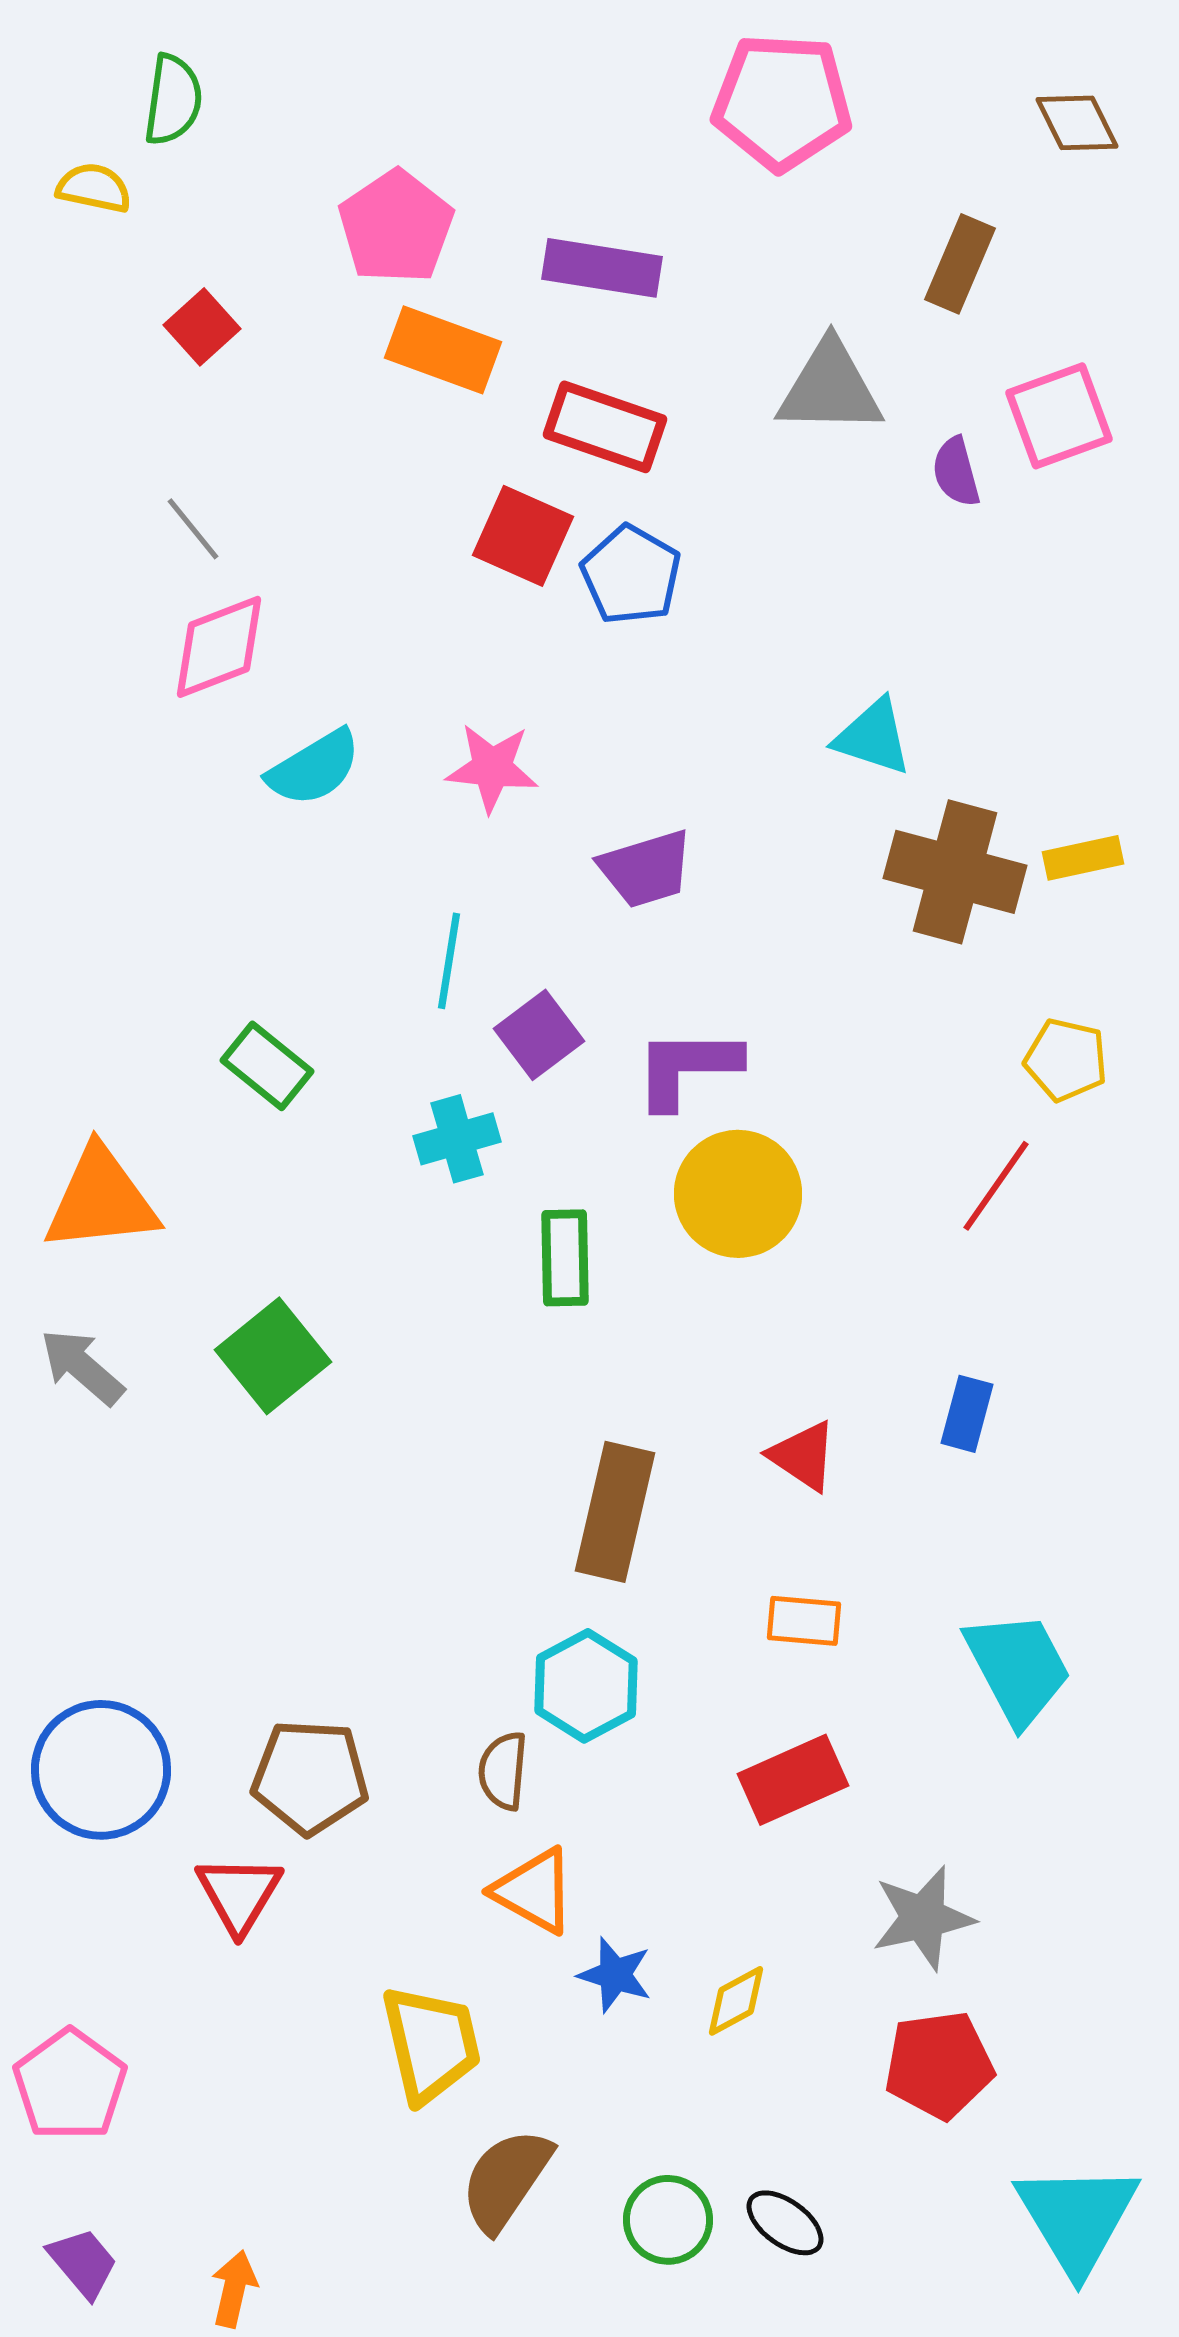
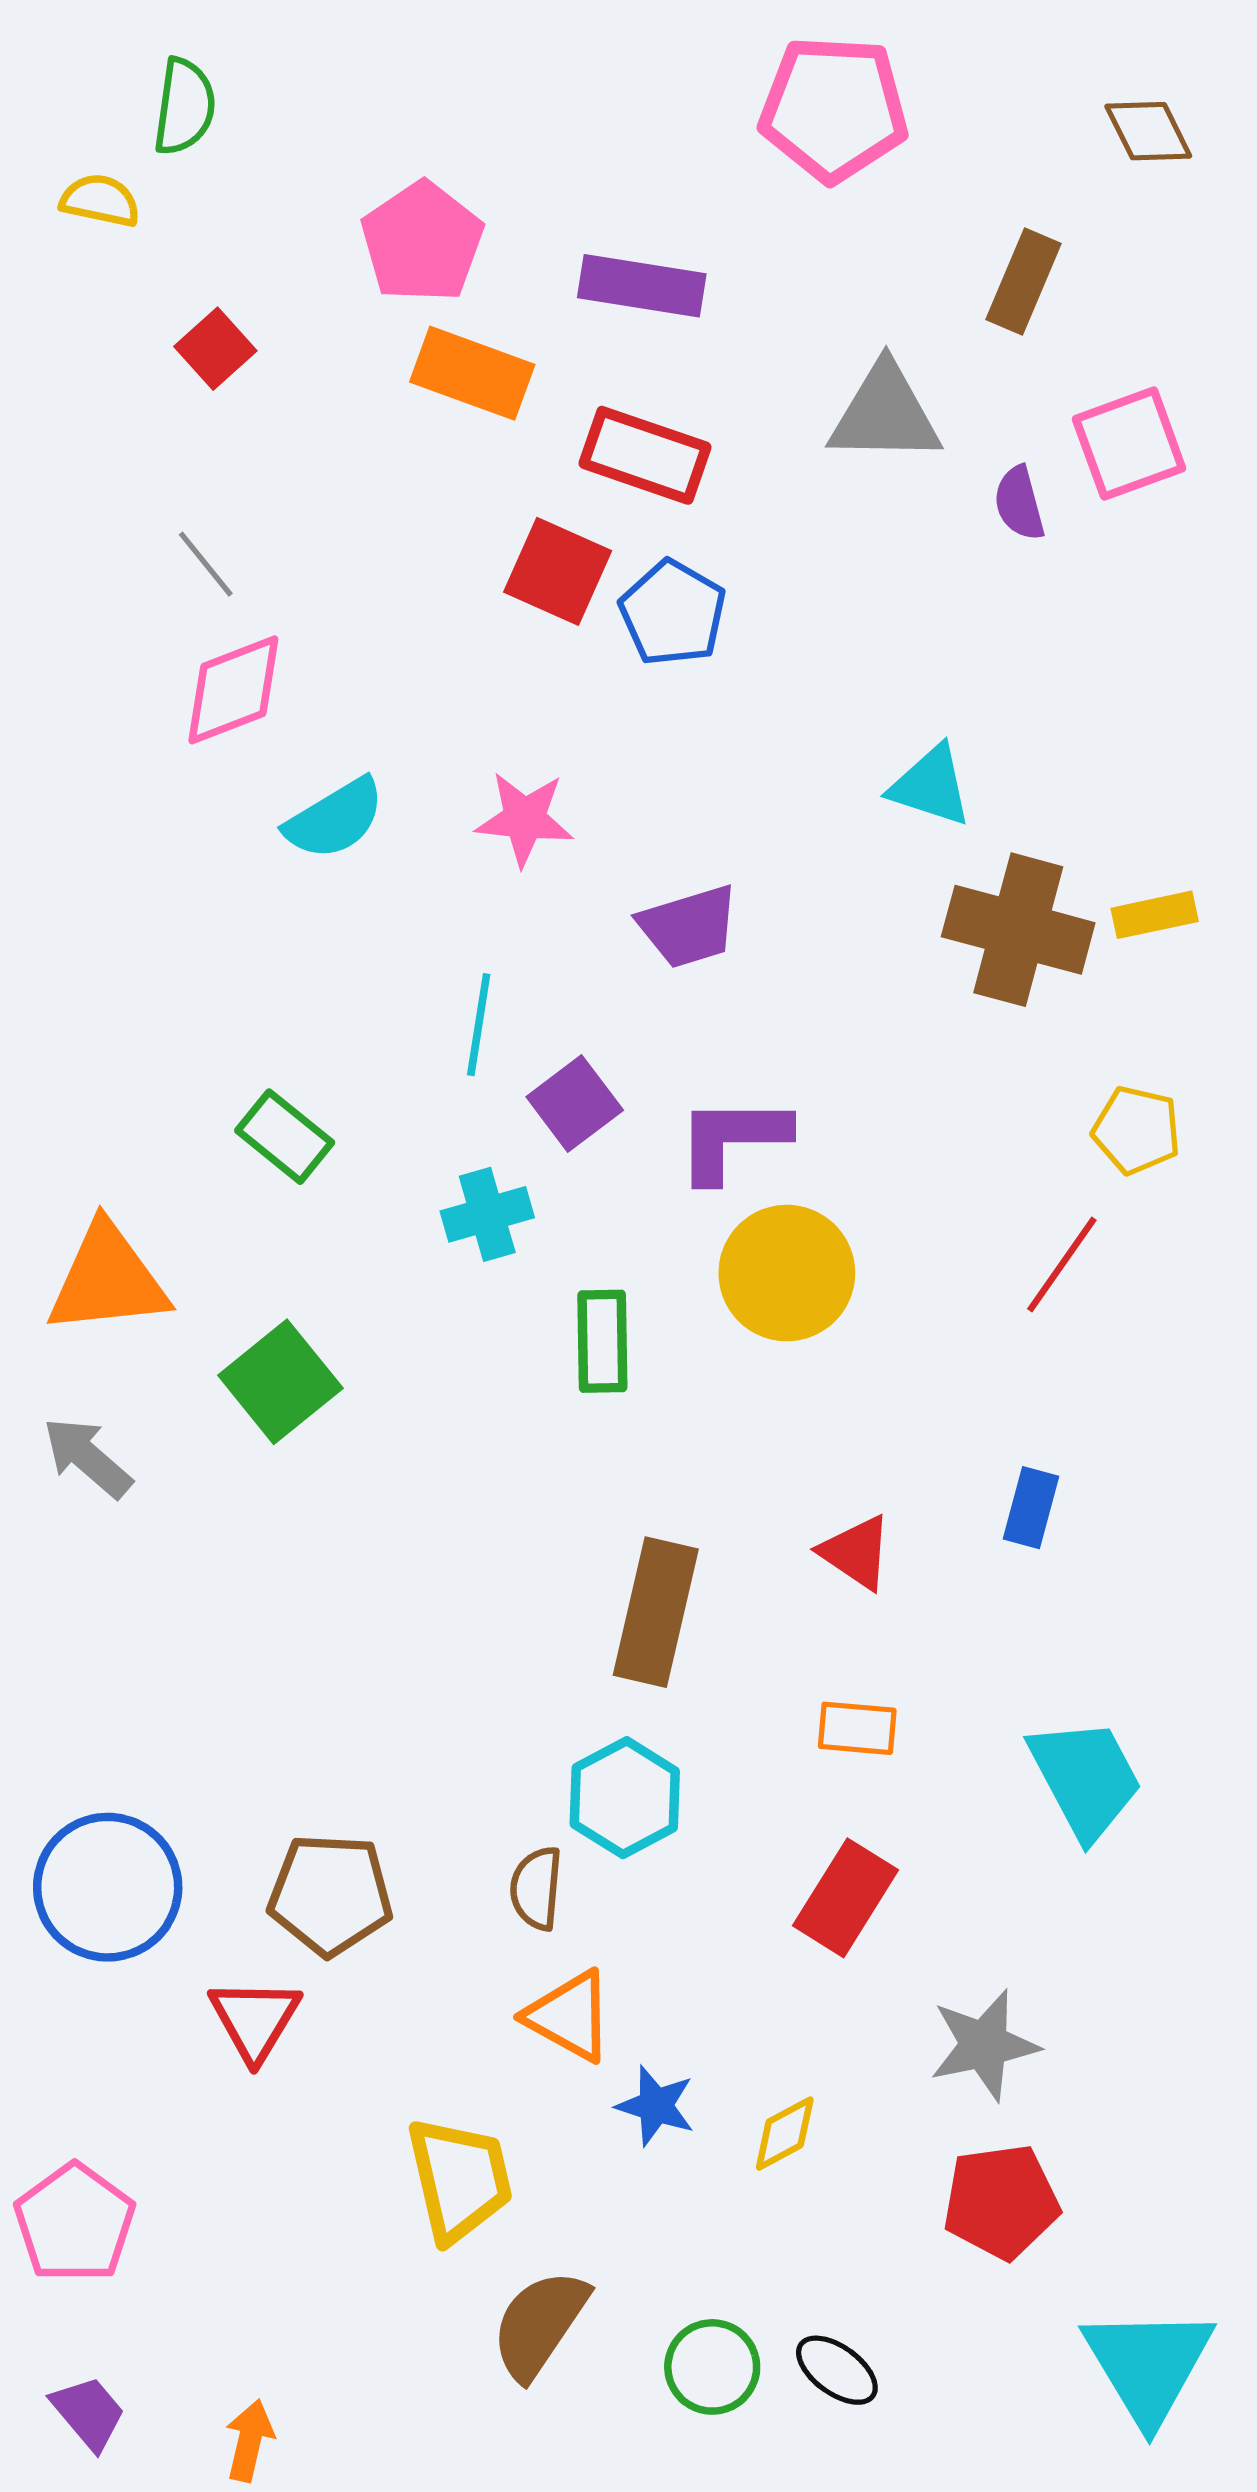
green square: (273, 1356) -> (280, 1382), moved
red rectangle: (793, 1780) -> (845, 1898), turned -34

